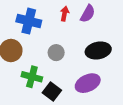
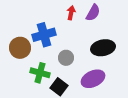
blue cross: (29, 21) -> (44, 35), moved, turned -30
gray circle: (56, 53) -> (66, 58), moved

